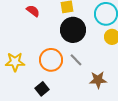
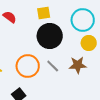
brown star: (98, 80) -> (78, 65), moved

